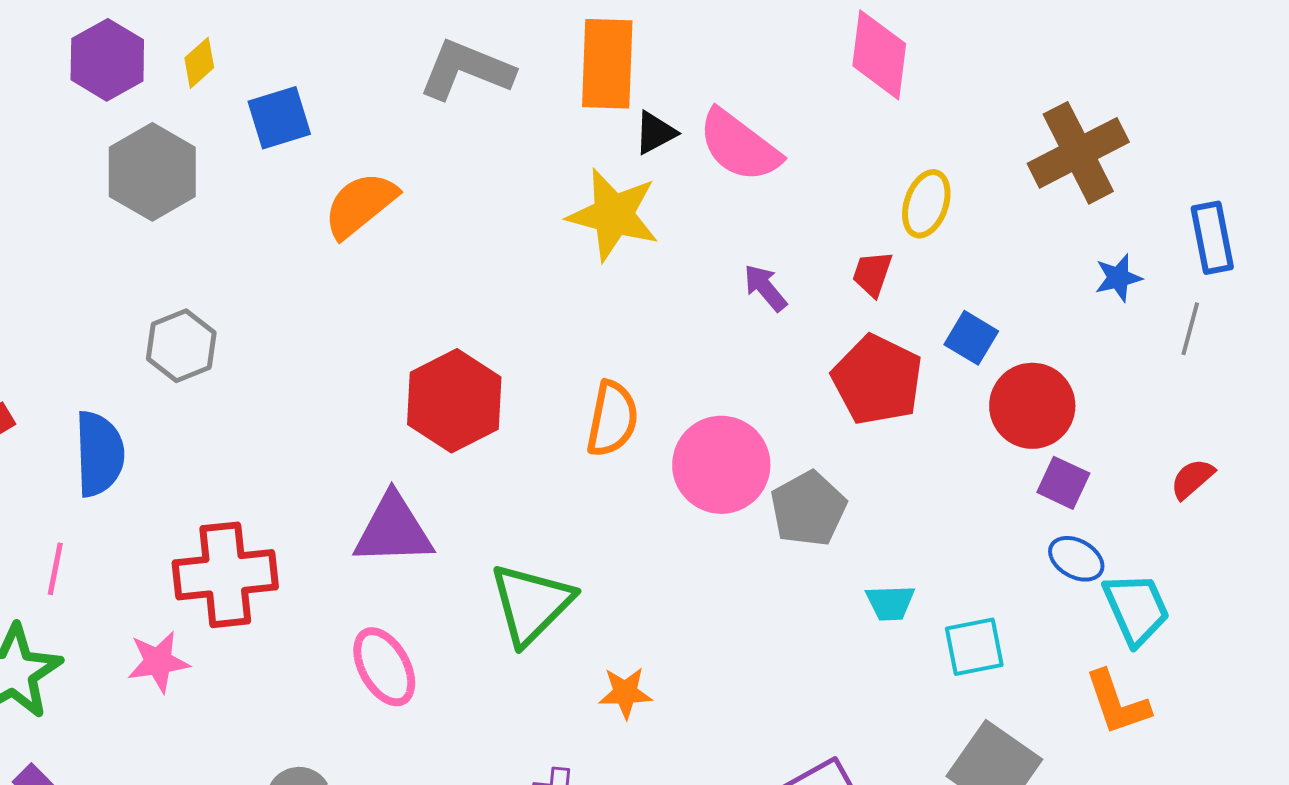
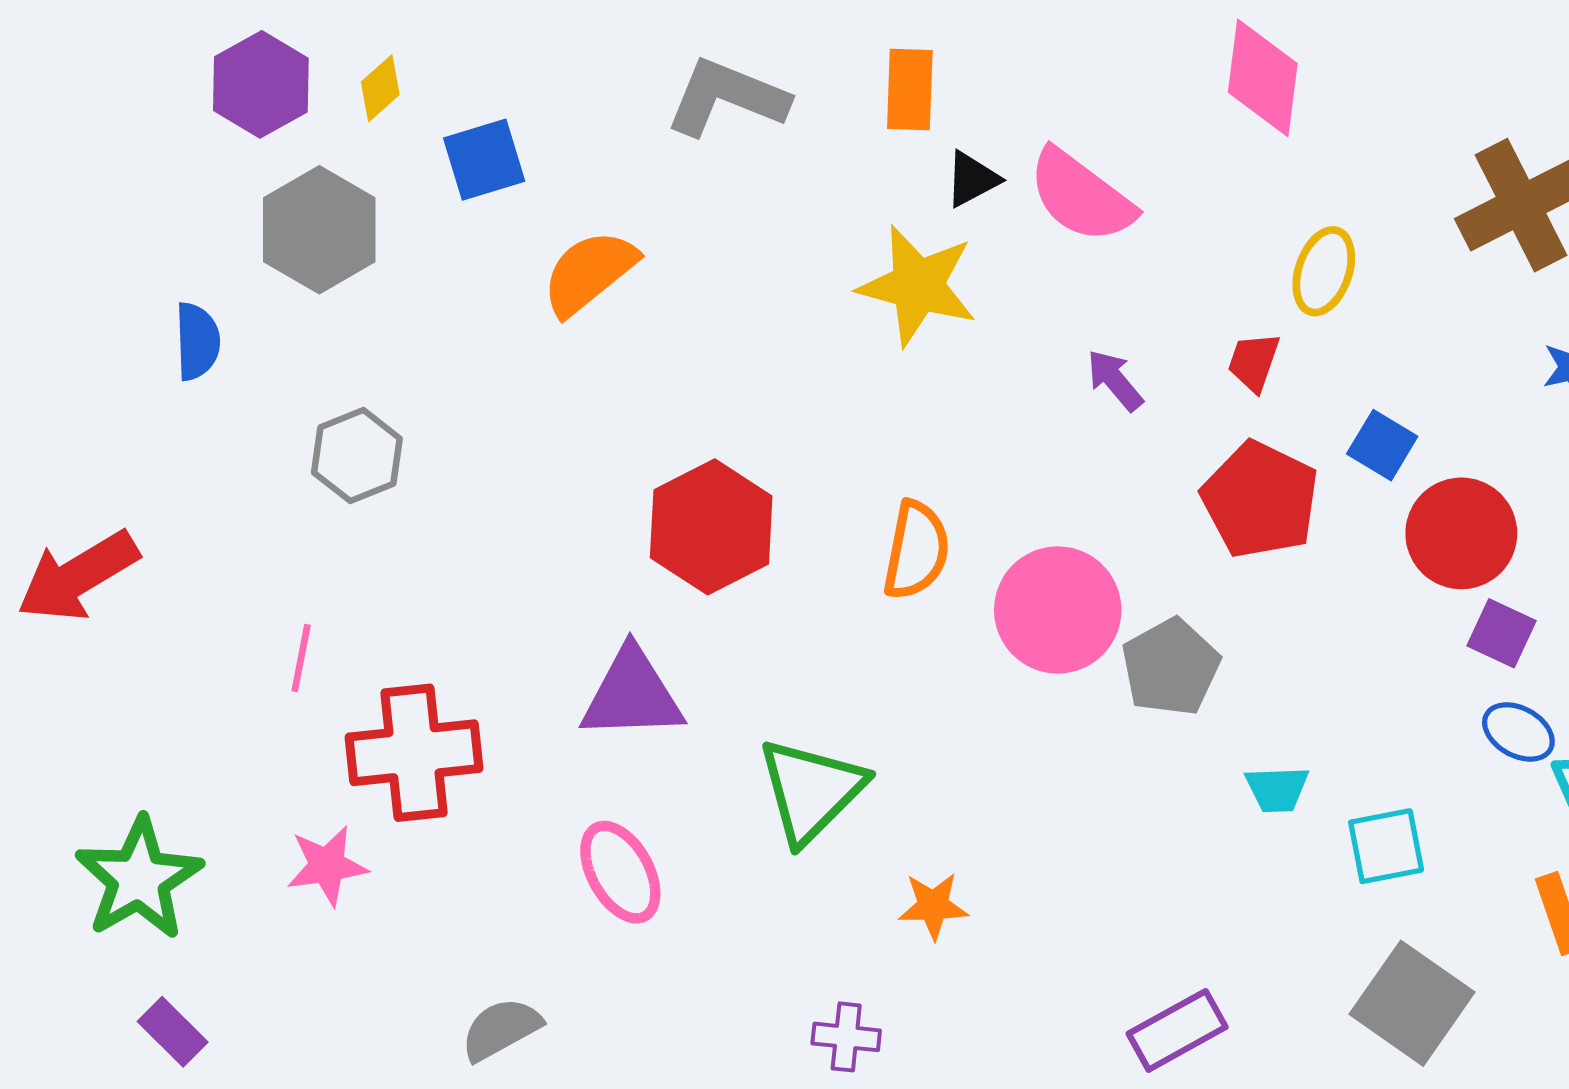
orange rectangle: (607, 64) -> (910, 90), size x0.7
blue semicircle: (99, 454) -> (197, 341), moved, size x0.7
pink line: (55, 569) -> (301, 658), moved

